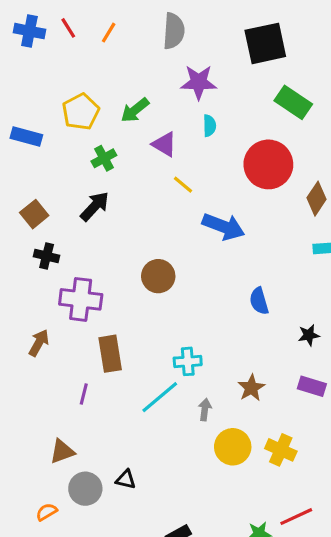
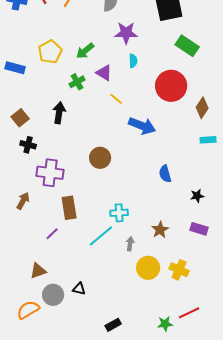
green cross: (104, 158) -> (77, 82), moved
black arrow: (95, 206) -> (59, 113), turned -35
purple line: (84, 394) -> (52, 234), turned 32
orange semicircle: (47, 512) -> (28, 310), size x1.6

